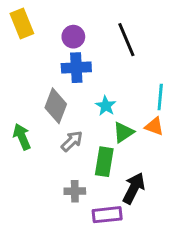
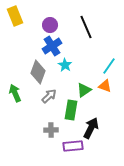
blue cross: (76, 68) -> (52, 46), turned -30
cyan line: (160, 97) -> (109, 66), turned 30
cyan star: (106, 106) -> (65, 65), moved

